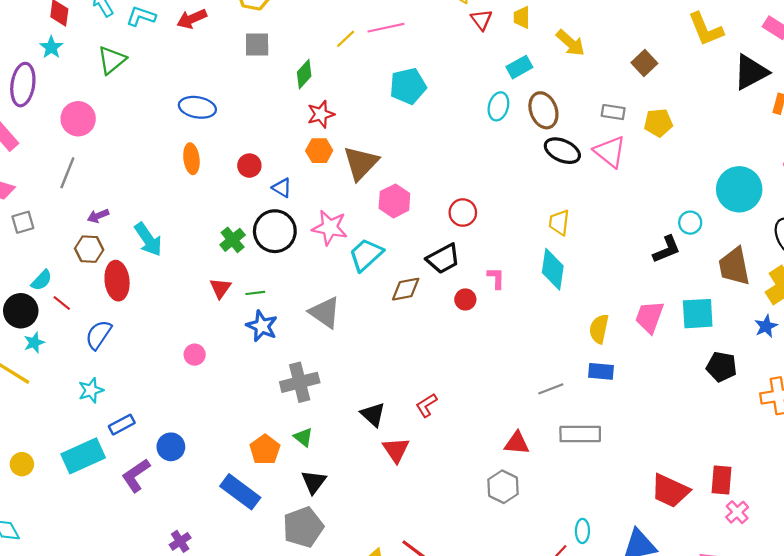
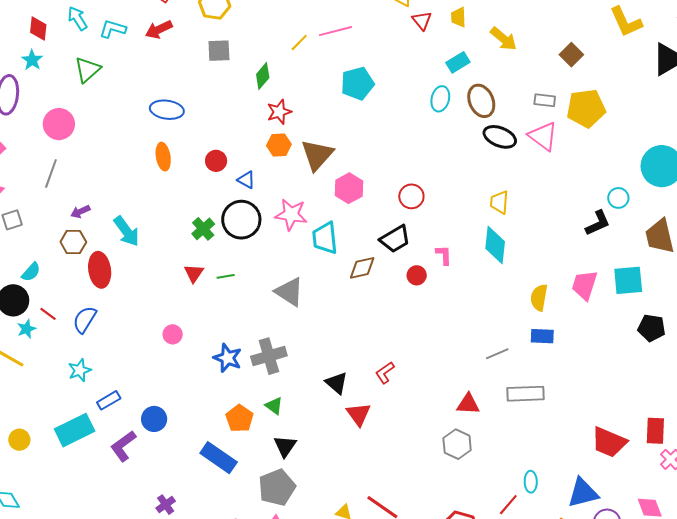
yellow pentagon: (658, 123) -> (586, 108), size x1.5
cyan trapezoid: (366, 255) -> (325, 238), turned -52
red line: (62, 303) -> (48, 314), moved
blue star: (262, 326) -> (228, 358), moved

